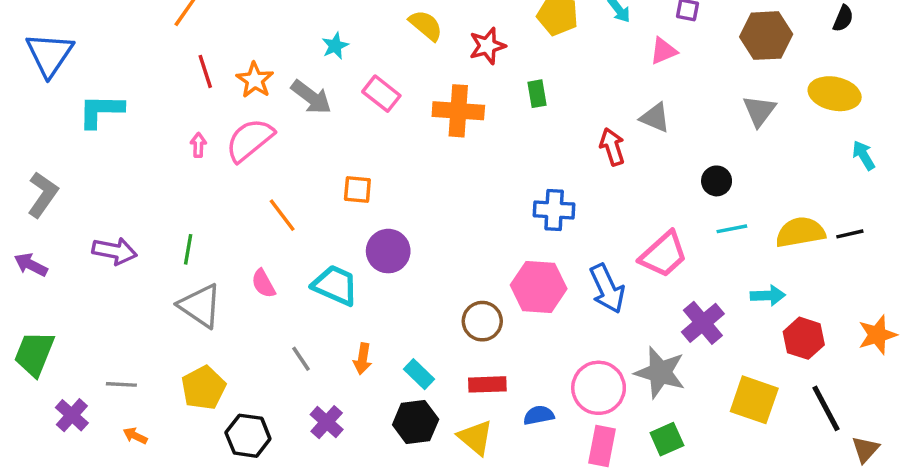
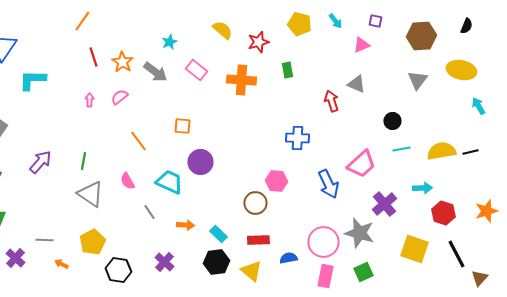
pink semicircle: (250, 140) -> (119, 97), size x0.6
purple arrow: (115, 251) -> (40, 162), turned -60
pink hexagon: (539, 287) -> (276, 181), moved, size x0.7
gray line: (301, 359) -> (149, 212), moved
orange arrow: (363, 359) -> (185, 225), turned -96
orange arrow: (135, 436) -> (61, 264), moved

